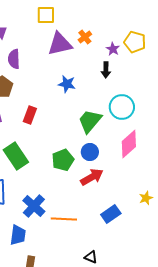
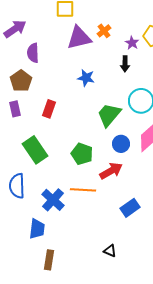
blue circle: (90, 152) -> (121, 144), moved
green pentagon: (63, 160) -> (82, 154), turned -30
orange line: (64, 219) -> (83, 190), moved

